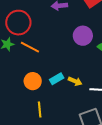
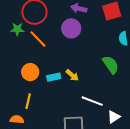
purple circle: (83, 36) -> (71, 28), moved
yellow arrow: (75, 81) -> (72, 75), moved

